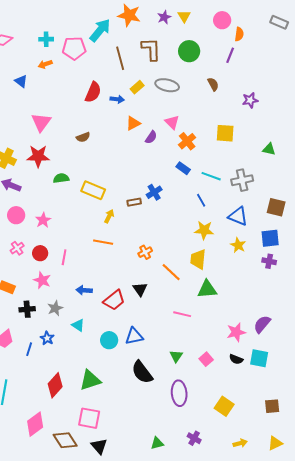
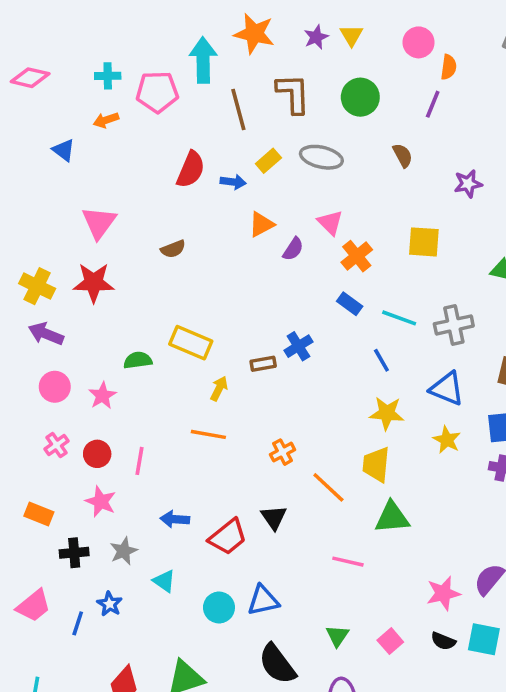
cyan arrow: (100, 30) -> (203, 60), turned -40
green semicircle: (61, 178) -> (138, 360), moved

